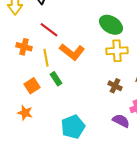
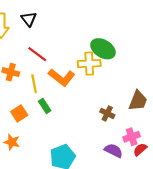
yellow cross: (117, 51) -> (89, 64), moved

